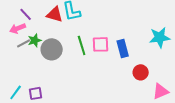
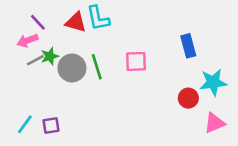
cyan star: (160, 37) -> (213, 82), moved
green line: (82, 45) -> (97, 67), moved
blue rectangle: (123, 48) -> (188, 46), moved

